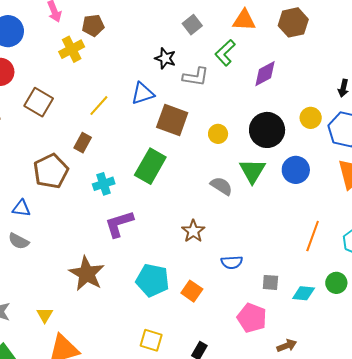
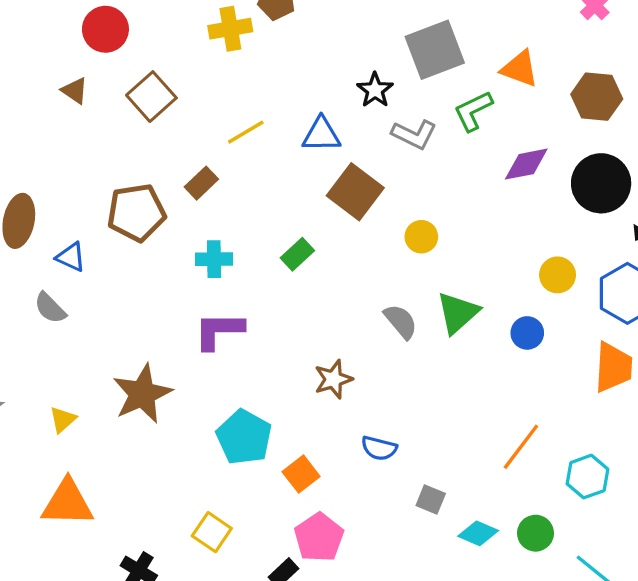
gray square: (192, 25) -> (435, 50), size x1.8
yellow circle: (311, 118) -> (558, 275), moved
black circle: (267, 130) -> (601, 183), moved
green rectangle: (150, 166) -> (297, 254), size x0.6
blue circle: (296, 170) -> (527, 333), size x0.7
yellow triangle: (45, 315) -> (63, 419), moved
pink pentagon: (252, 318) -> (319, 537), moved

